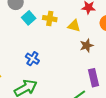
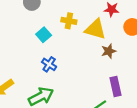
cyan square: (29, 18) -> (44, 35), moved
yellow triangle: (74, 26) -> (95, 29), size x1.5

